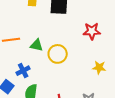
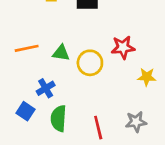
red star: (92, 31) -> (123, 47), moved

